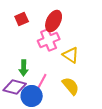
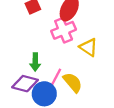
yellow semicircle: (71, 86) -> (73, 82), moved

